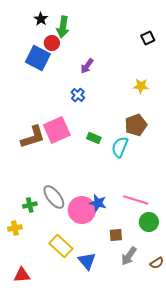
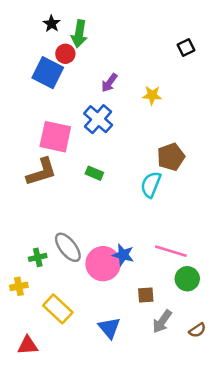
yellow star: (141, 86) -> (152, 95), moved
blue cross: (78, 95) -> (98, 119), size x1.6
pink square: (57, 130) -> (55, 137), moved, turned 36
green rectangle: (94, 138) -> (94, 173), moved
yellow rectangle: (61, 246) -> (58, 309), moved

